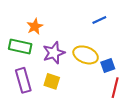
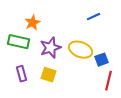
purple rectangle: (23, 80) -> (22, 74), size x0.7

